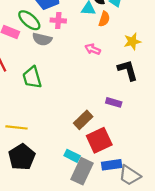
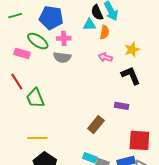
gray semicircle: (42, 39) -> (62, 57), moved
pink arrow: (93, 49) -> (105, 57), moved
green trapezoid: (32, 77) -> (35, 98), moved
red square: (99, 140) -> (139, 140), moved, turned 35

